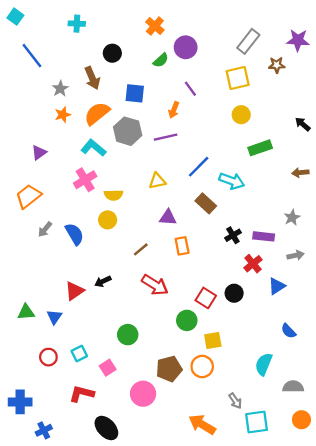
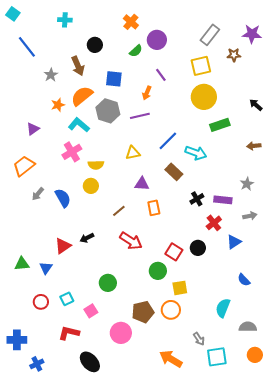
orange star: (63, 115) -> (58, 105), moved
yellow circle: (241, 115) -> (204, 97), size x1.6

